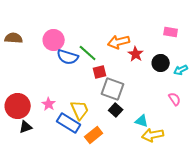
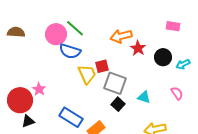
green line: (88, 53) -> (75, 28), moved
pink star: (49, 104) -> (39, 89), moved
yellow trapezoid: (80, 110) -> (87, 74), moved
cyan triangle: (142, 121) -> (144, 97), moved

